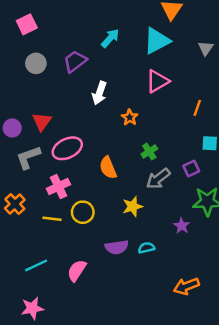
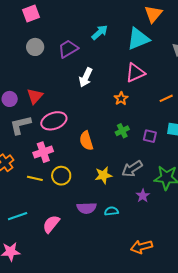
orange line: (197, 108) -> (166, 98), turned 40
orange star: (130, 117) -> (121, 98), moved
purple square: (191, 169) -> (150, 136), moved, turned 32
gray arrow: (158, 179) -> (132, 169), moved

